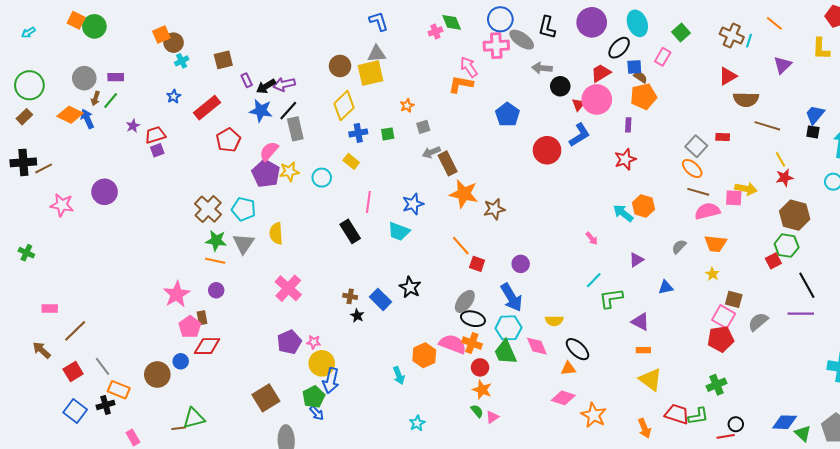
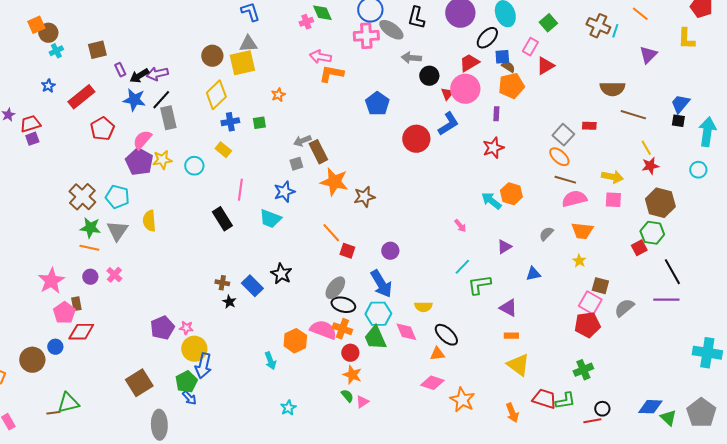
pink arrow: (469, 67) -> (320, 57), moved, turned -45
red triangle: (728, 76) -> (545, 66), moved
gray square: (423, 127) -> (296, 164), moved
pink square: (734, 198) -> (613, 200), moved
pink cross: (288, 288) -> (114, 275), moved, size x0.6

